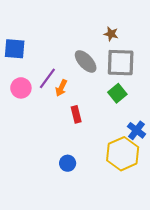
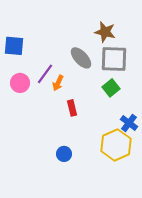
brown star: (111, 34) -> (105, 32), size x1.5

